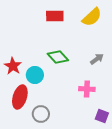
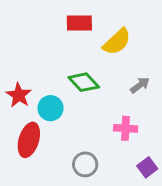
yellow semicircle: (92, 17) -> (117, 42), moved
gray circle: (41, 114) -> (85, 164), moved
purple square: (102, 116) -> (147, 167), turned 32

